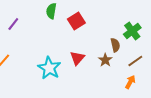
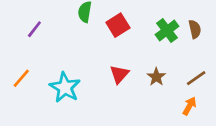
green cross: (132, 31) -> (167, 30), moved
brown semicircle: (115, 45) -> (195, 29), moved
cyan star: (49, 68) -> (65, 87), moved

